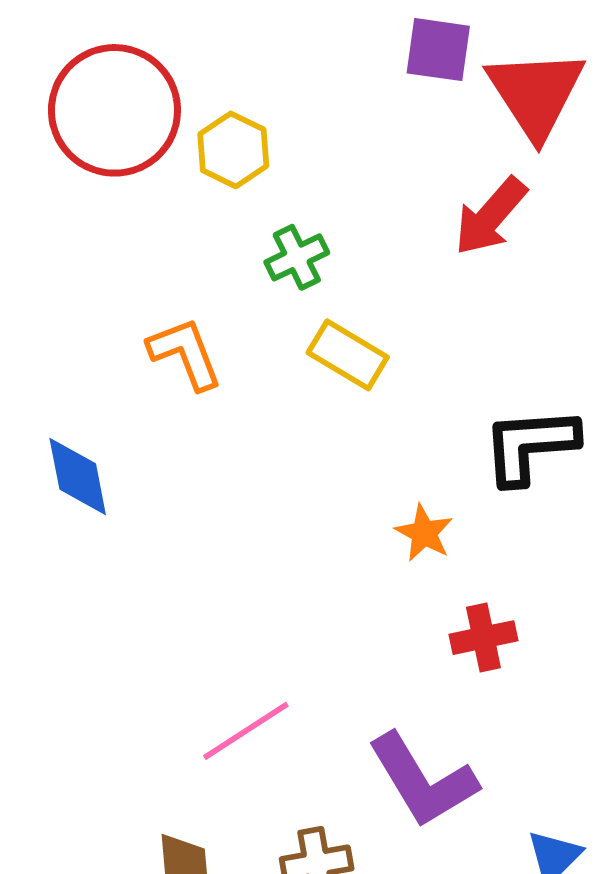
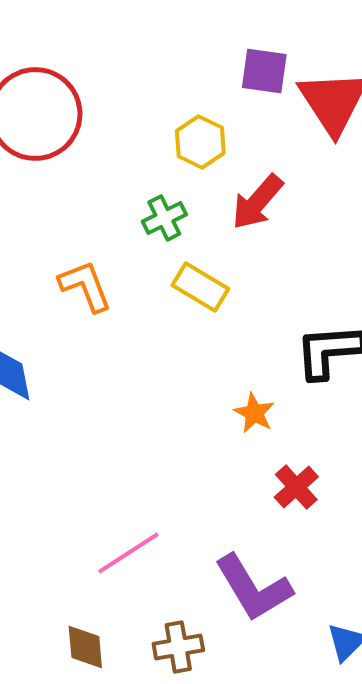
yellow hexagon: (233, 150) -> (200, 142), moved
red arrow: (490, 216) -> (257, 202), moved
red cross: (483, 638) -> (296, 487), turned -30

